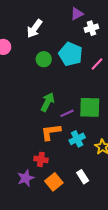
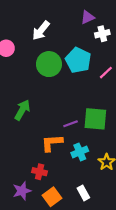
green circle: (44, 59) -> (49, 64), size x1.5
green arrow: (48, 102) -> (22, 110), moved

